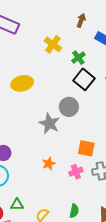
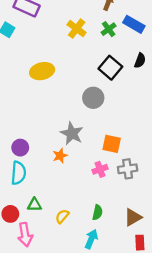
green cross: (78, 58) -> (109, 29), moved
gray star: (49, 124) -> (72, 133), moved
orange star: (49, 164) -> (60, 156), moved

